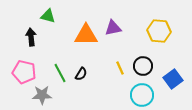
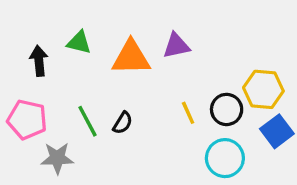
green triangle: (48, 16) -> (79, 42), moved
yellow hexagon: (159, 31) -> (263, 89), moved

